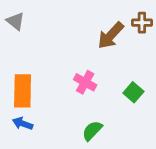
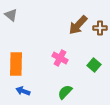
brown cross: (142, 23) -> (100, 28), moved
blue arrow: (23, 124) -> (23, 91), moved

